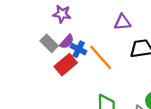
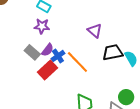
purple triangle: (122, 22) -> (95, 31), turned 49
blue cross: (79, 49) -> (58, 56), turned 32

